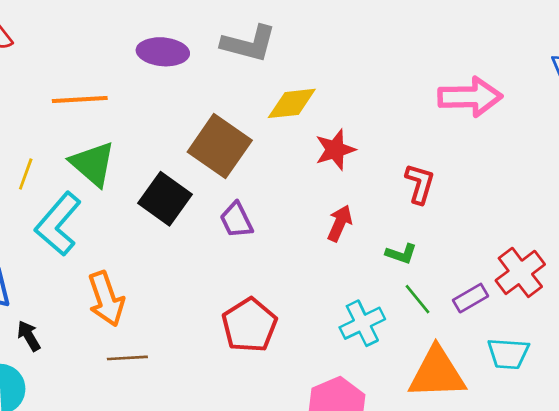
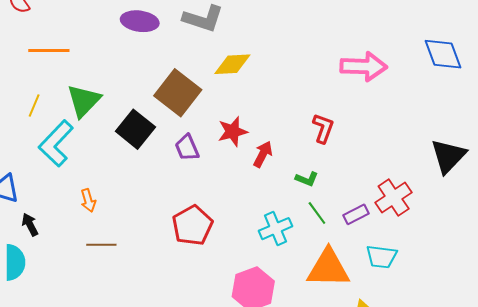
orange line: (80, 100) -> (49, 51), moved
red star: (335, 150) -> (233, 132), moved
green triangle: (93, 164) -> (84, 101), turned 30
orange arrow: (106, 299) -> (88, 200), size x0.6

